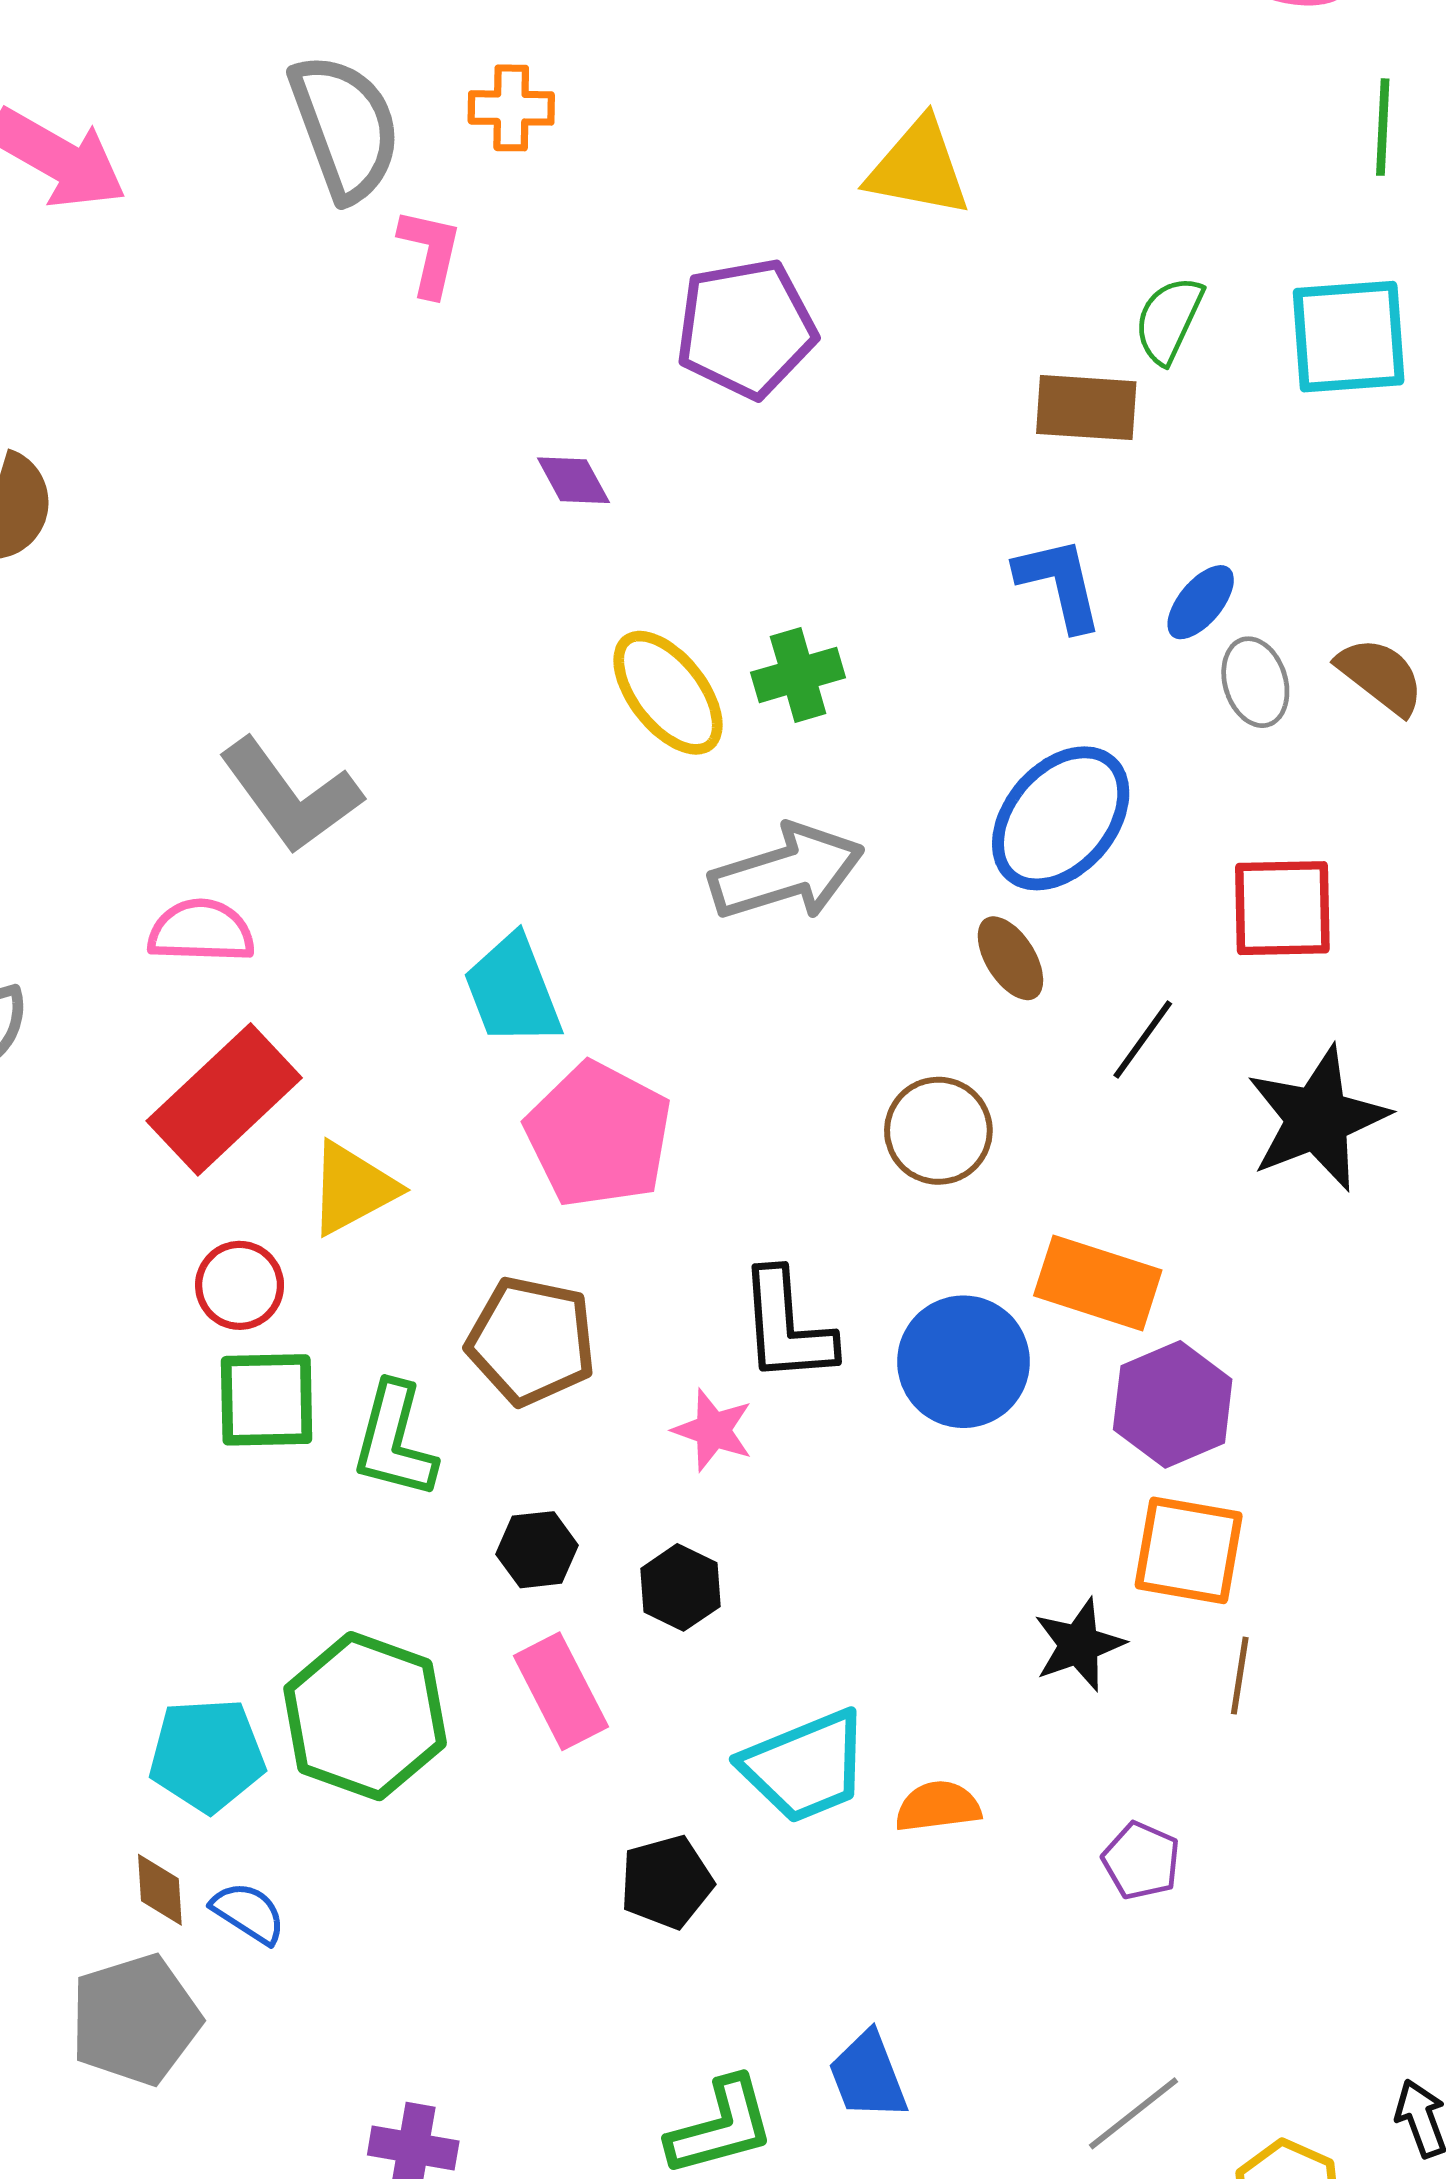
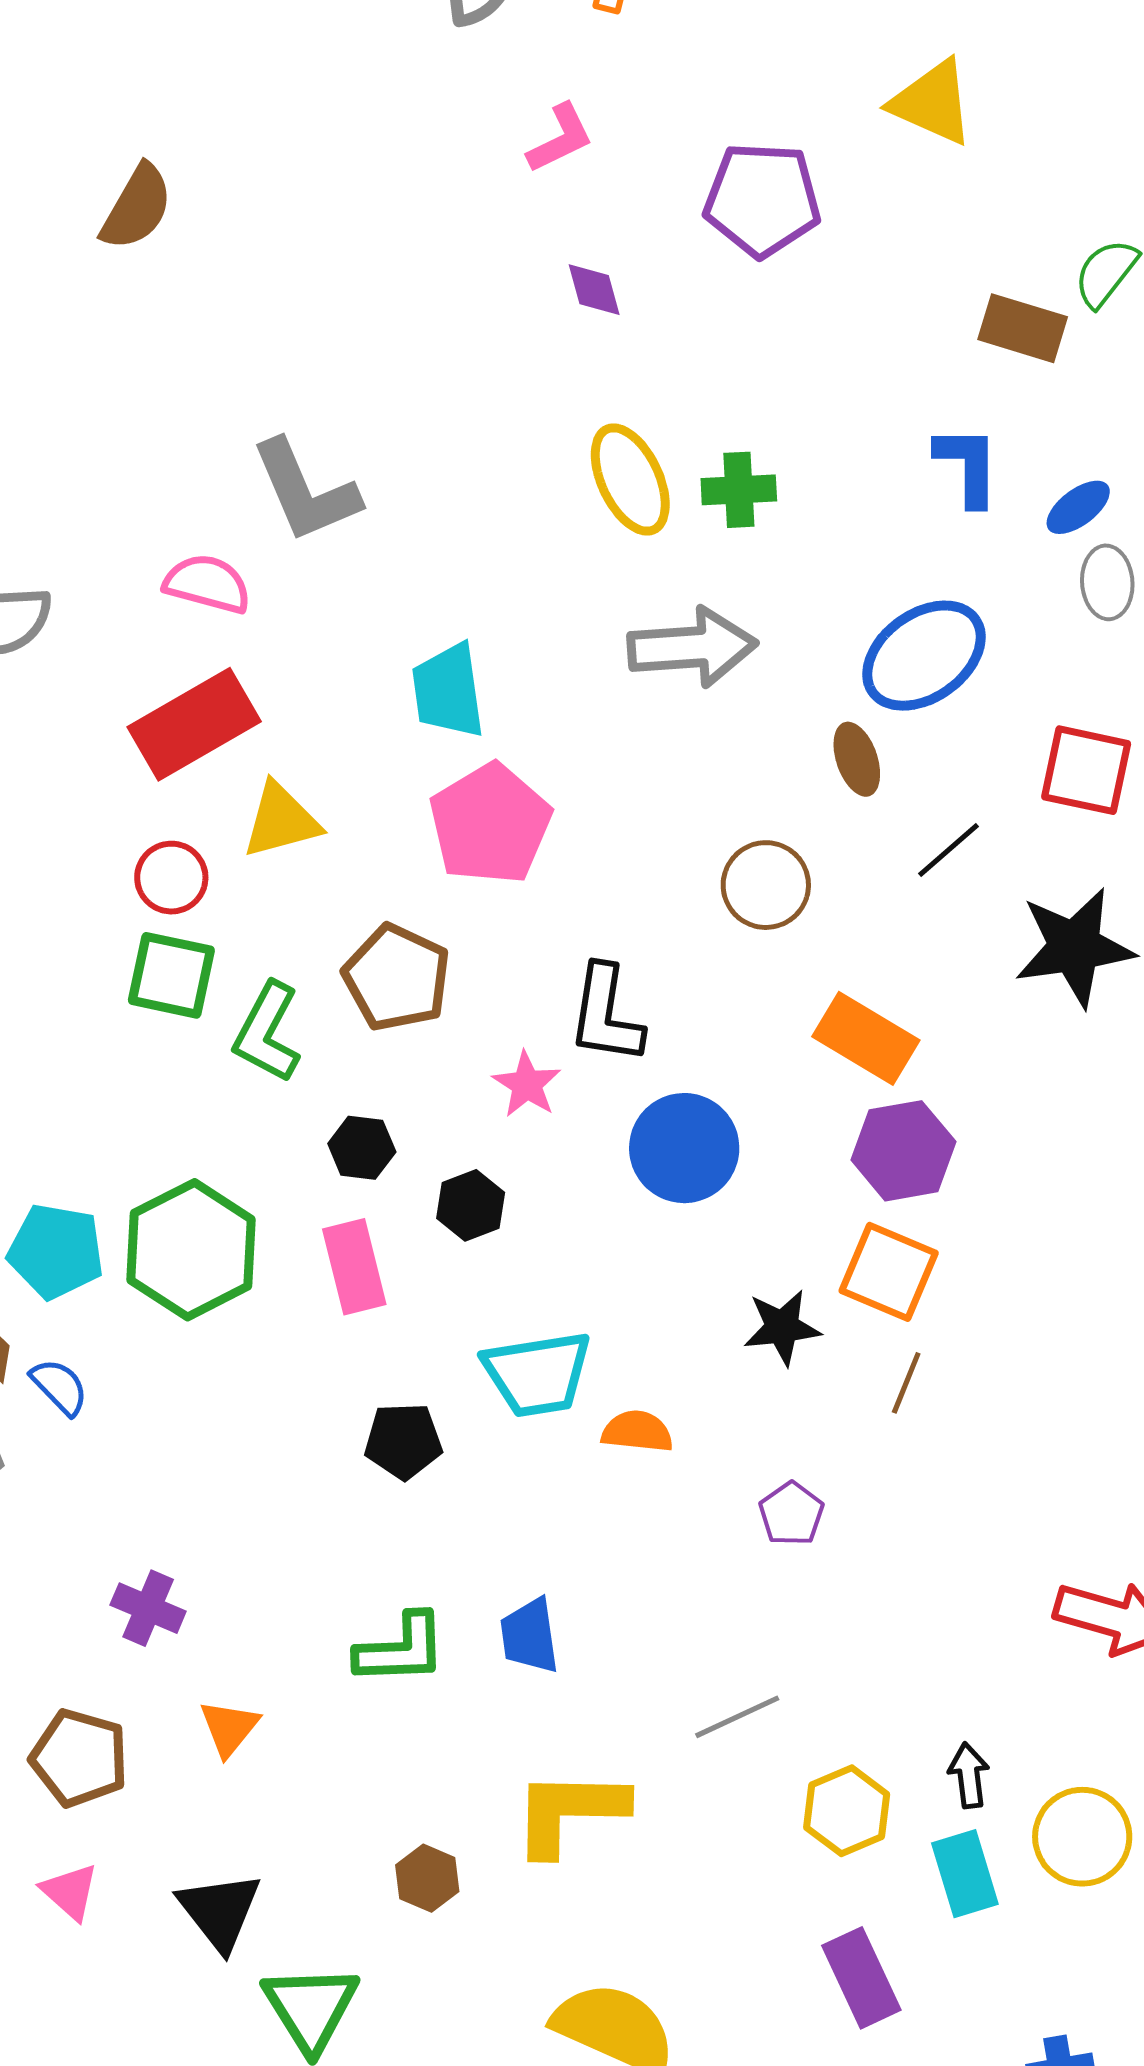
pink L-shape: (430, 252) -> (560, 138), moved, turned 38
blue circle: (963, 1362) -> (684, 1148), moved

